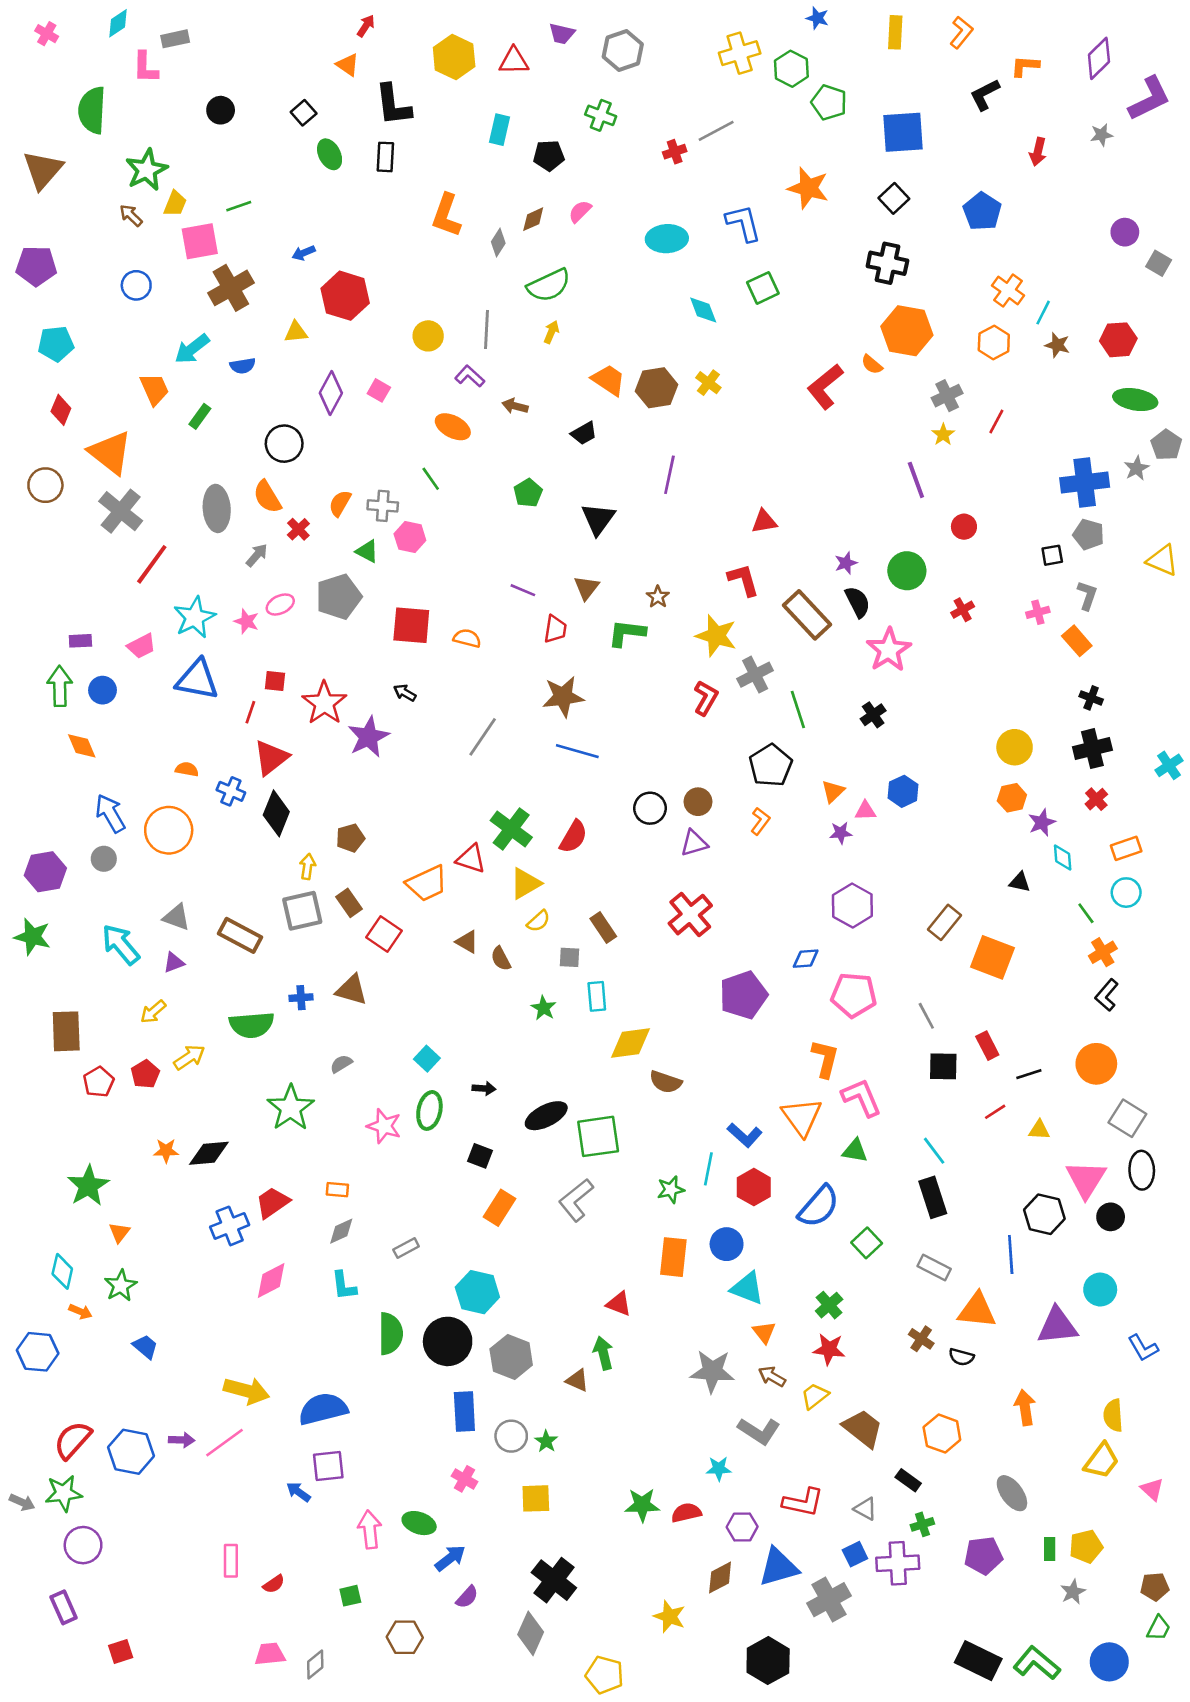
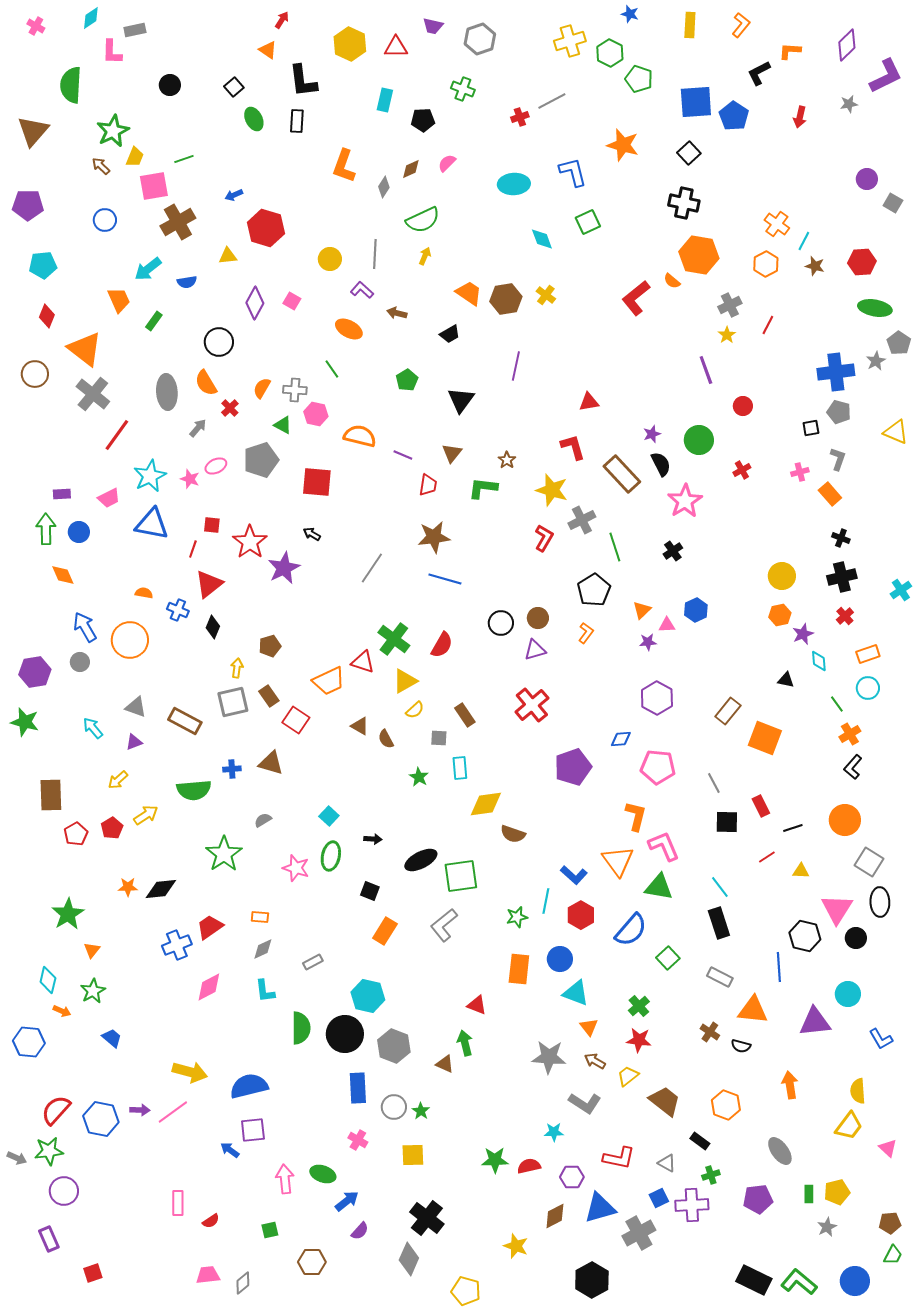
blue pentagon: (982, 211) -> (734, 116), moved
orange semicircle: (467, 638) -> (360, 436), moved, size x1.5
black diamond: (276, 813) -> (213, 627), size x0.7
cyan arrow: (121, 944) -> (93, 728), size x0.7
green triangle: (855, 1151) -> (659, 887), size x1.4

